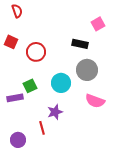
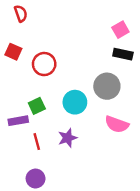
black rectangle: (80, 44) -> (123, 54), moved
red line: (42, 128) -> (37, 142), moved
purple circle: (18, 140) -> (36, 179), moved

